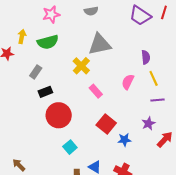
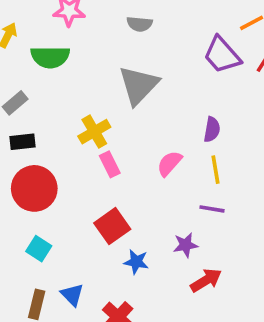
gray triangle: (100, 44) -> (138, 85), turned -50
yellow cross: (81, 66) -> (94, 132), moved
cyan square: (70, 147) -> (39, 249), turned -32

